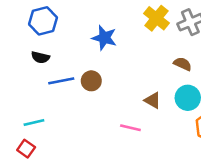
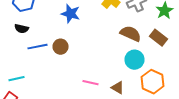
brown semicircle: (183, 64) -> (130, 34), size x1.5
brown triangle: (153, 100) -> (118, 88), moved

